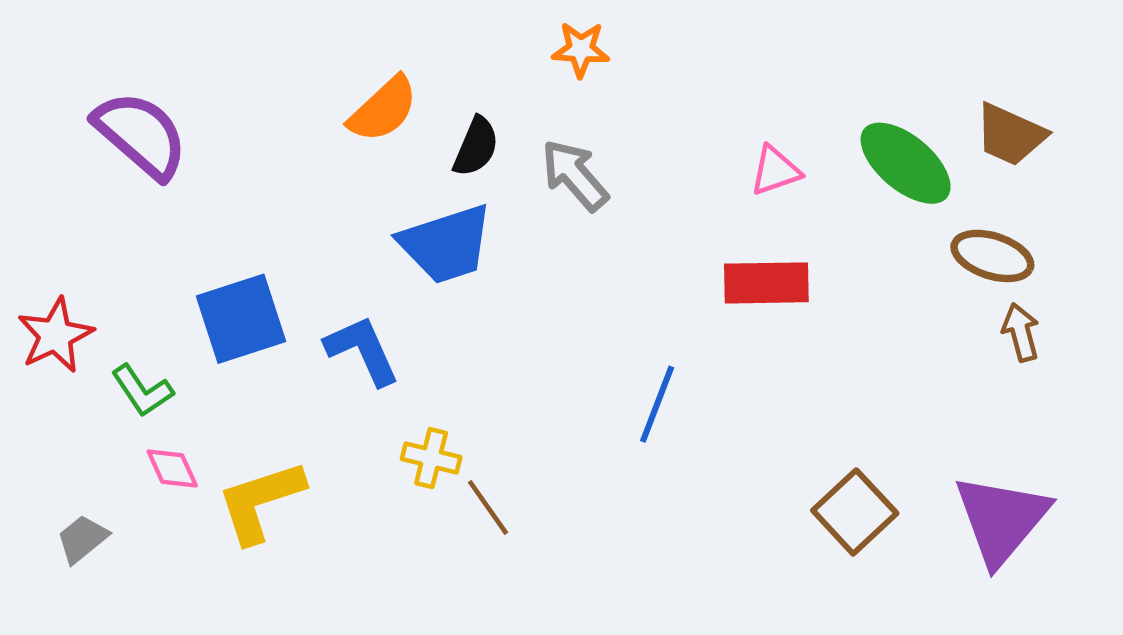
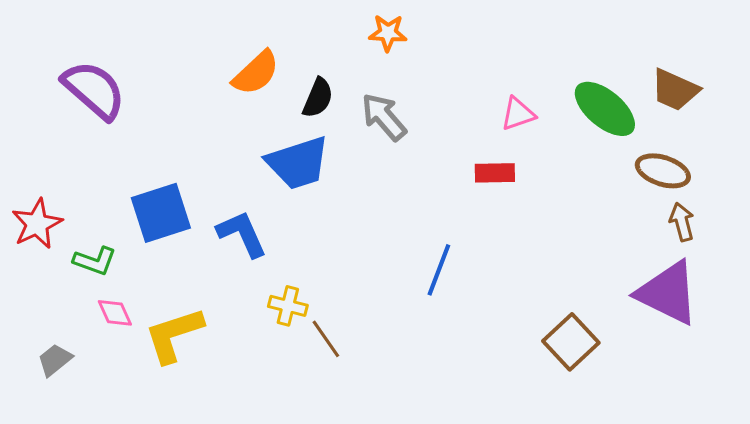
red rectangle: (766, 283) -> (495, 173), moved, size x0.7
green L-shape: (142, 391) -> (95, 261), turned -36
purple triangle: (1001, 519) -> (668, 293), moved, turned -44

